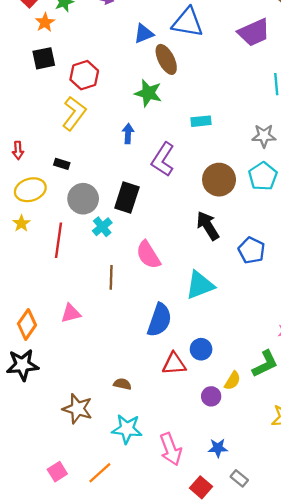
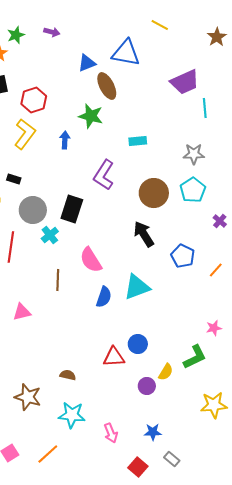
purple trapezoid: (254, 32) -> (185, 82), moved
blue arrow: (128, 134) -> (65, 140), moved
blue semicircle: (159, 320) -> (104, 297), moved, size x0.7
pink arrow: (171, 449) -> (111, 433), size x0.7

